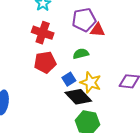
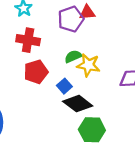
red triangle: (98, 30) -> (87, 12), moved
yellow star: (91, 82) -> (88, 65), moved

